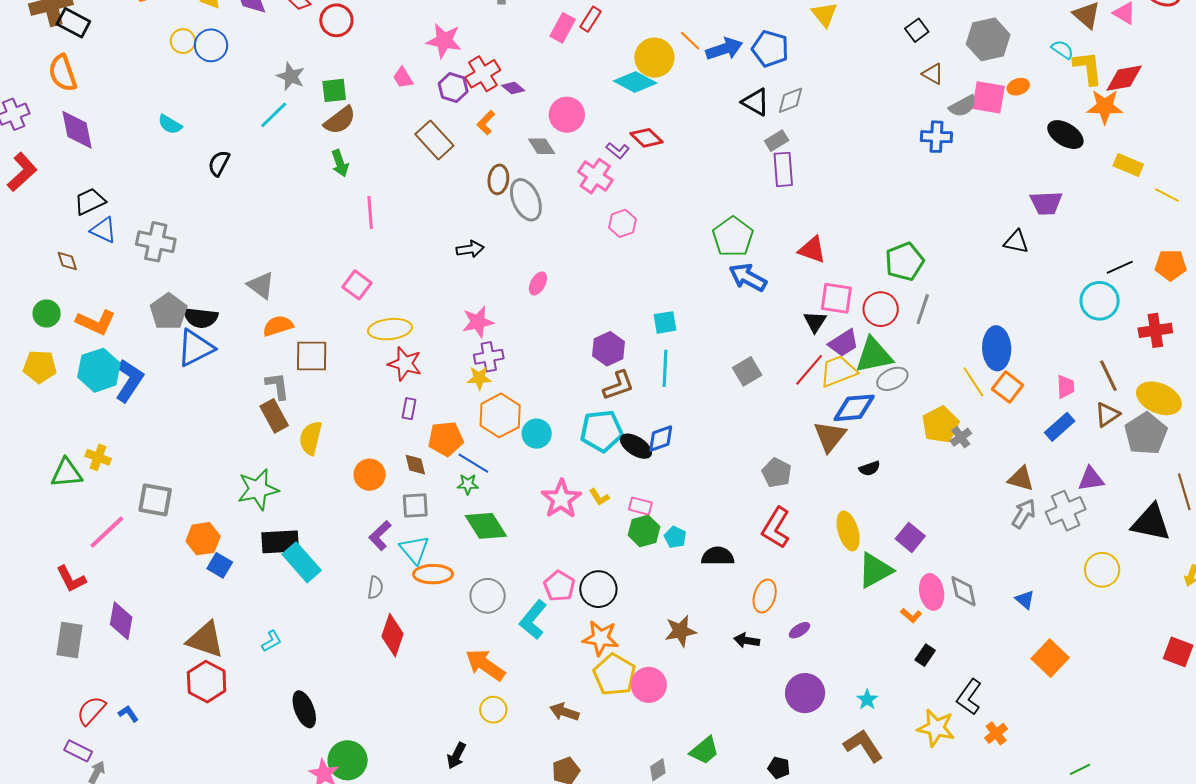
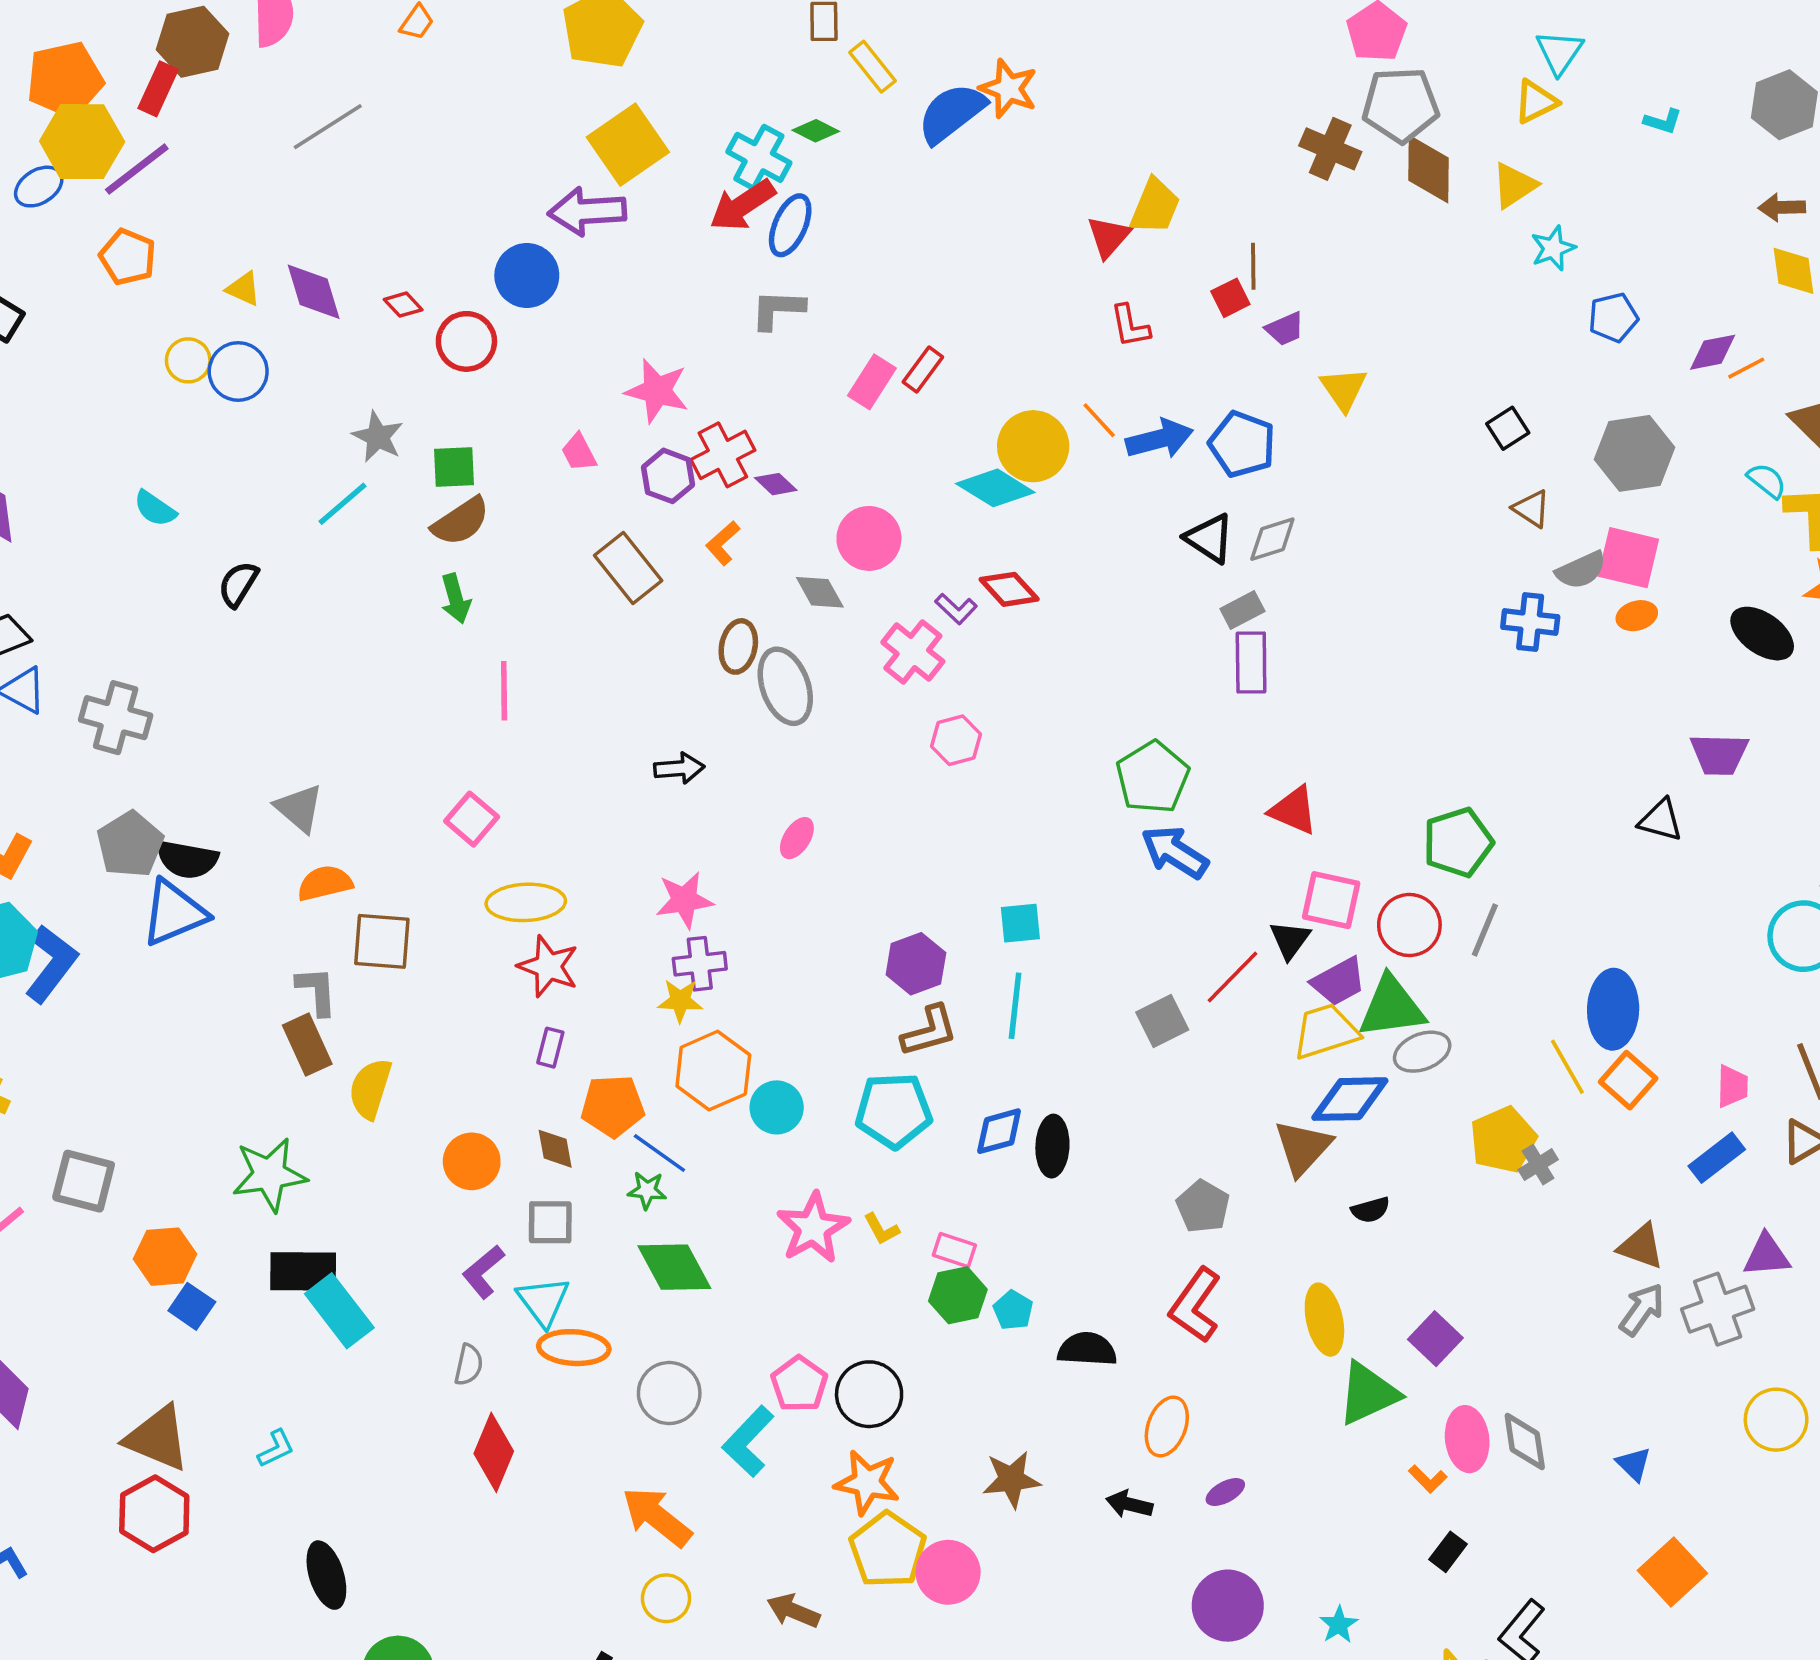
orange ellipse: (1018, 87) -> (1637, 616), moved
red line: (809, 370) -> (1232, 977), moved
black ellipse: (636, 446) -> (1052, 1146), moved, turned 56

